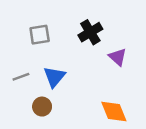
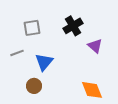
gray line: (21, 77) -> (17, 53), moved

